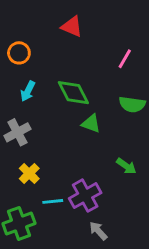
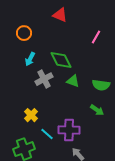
green semicircle: (132, 104) -> (101, 85), moved
gray cross: (17, 132) -> (44, 79), moved
purple cross: (85, 196) -> (69, 130), turned 30
cyan line: (53, 201) -> (47, 134), turned 48

